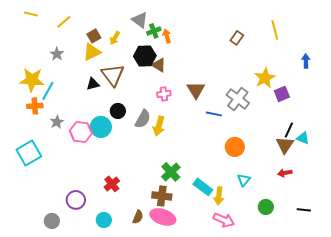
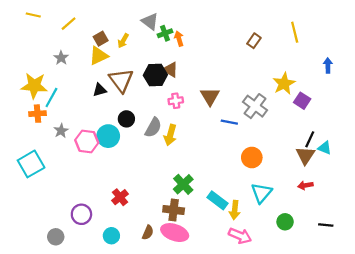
black hexagon: (145, 56) -> (155, 75), moved
purple square: (282, 94) -> (302, 101), turned -35
cyan triangle: (244, 180) -> (261, 193), size x1.5

